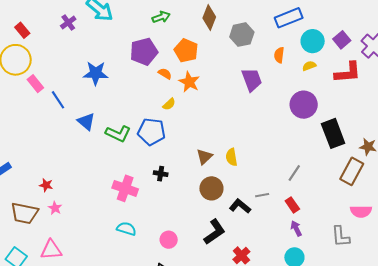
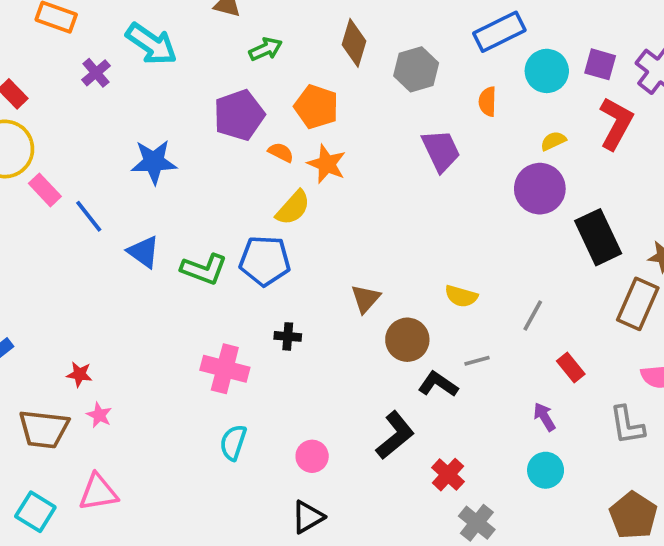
purple square: (342, 40) -> (600, 64), turned -30
yellow semicircle: (309, 66) -> (553, 141), moved
red L-shape: (348, 73) -> (616, 123), turned -52
yellow semicircle: (169, 104) -> (293, 208), size x1.5
yellow semicircle: (231, 157) -> (461, 296), moved, turned -60
brown circle: (211, 188) -> (407, 340), moved
red rectangle: (292, 205) -> (571, 367), moved
cyan semicircle: (126, 229) -> (233, 442), turned -84

